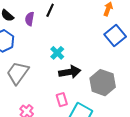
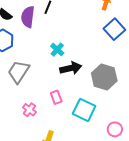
purple semicircle: (30, 19) -> (28, 17), size x1.5
pink rectangle: (62, 100) -> (56, 97), moved

